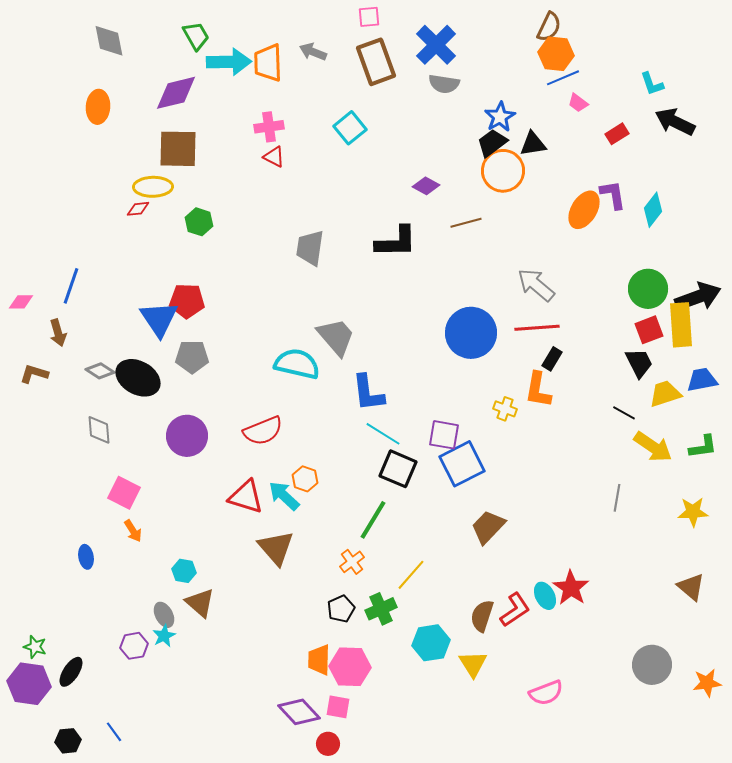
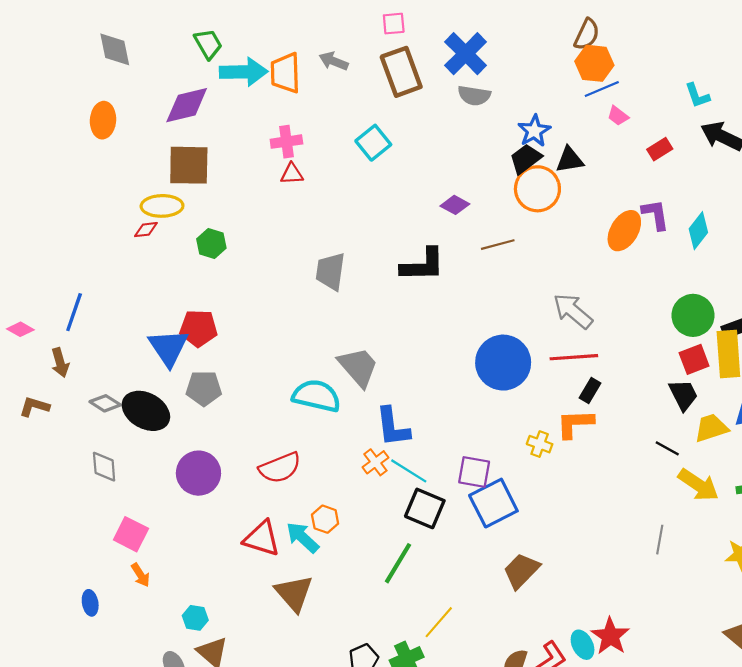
red triangle: (274, 157) -> (292, 174), turned -30
pink diamond: (21, 302) -> (20, 329), turned 30
orange L-shape: (538, 390) -> (575, 424), turned 78
orange cross: (352, 562) -> (375, 462), moved

